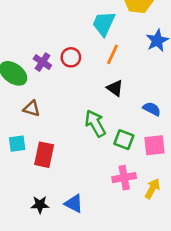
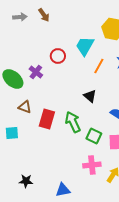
orange line: (112, 54) -> (99, 66), moved
red circle: (71, 57) -> (58, 56), moved
red rectangle: (44, 155) -> (47, 119), moved
blue triangle: (74, 203) -> (63, 190), moved, turned -42

